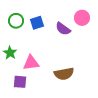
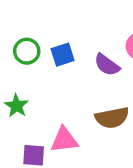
pink triangle: (31, 63) -> (64, 140), moved
brown semicircle: (64, 74) -> (112, 118), moved

